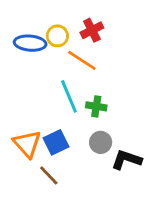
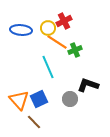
yellow circle: (57, 36) -> (48, 28), moved
green cross: (96, 106) -> (75, 50), moved, turned -32
black L-shape: (126, 160) -> (88, 85), moved

